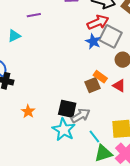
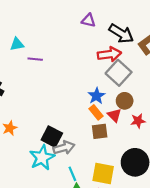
purple line: (34, 15) -> (35, 59), moved
blue star: (93, 41) -> (96, 96), moved
brown square: (93, 85) -> (100, 131), moved
red triangle: (119, 86) -> (114, 115), moved

